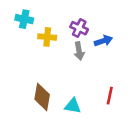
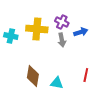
cyan cross: (24, 19) -> (11, 36), moved
yellow cross: (47, 37) -> (37, 29), size x1.5

